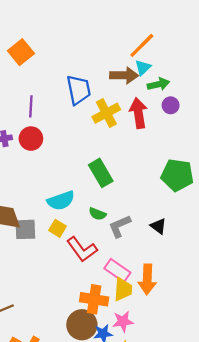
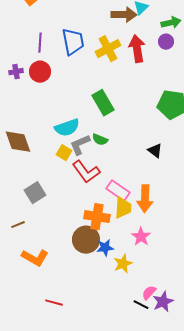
green arrow: (158, 84) -> (171, 23), moved
blue trapezoid: (79, 90) -> (73, 42), moved
gray L-shape: (120, 226) -> (80, 145), moved
gray square: (25, 229) -> (35, 193), moved, turned -30
pink star: (123, 321) -> (141, 237), moved, turned -30

